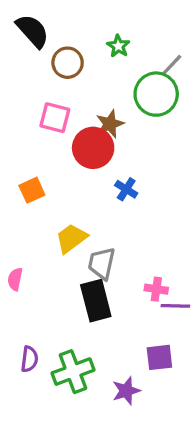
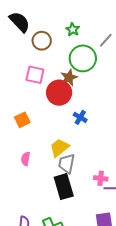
green circle: (156, 94) -> (83, 58), moved
yellow trapezoid: (71, 238) -> (59, 148), moved
pink semicircle: (15, 279) -> (26, 159), moved

